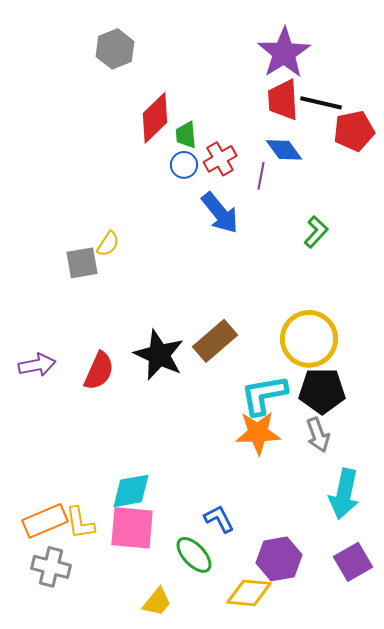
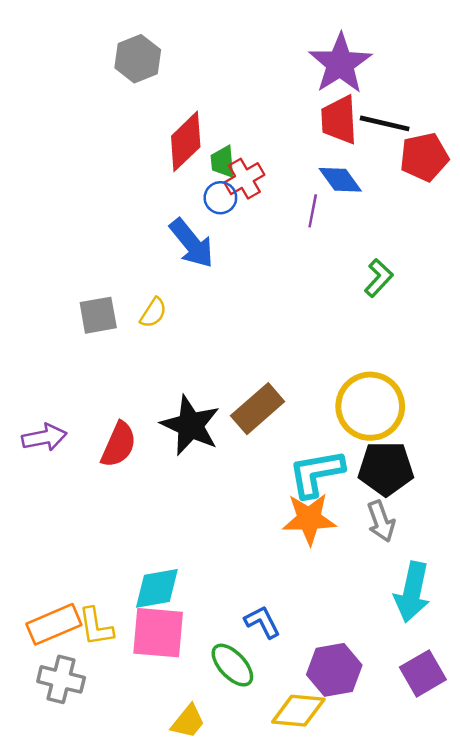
red cross: (220, 159) -> (244, 179), moved
blue arrow: (220, 213) -> (192, 243), moved
yellow semicircle: (108, 244) -> (153, 313), moved

